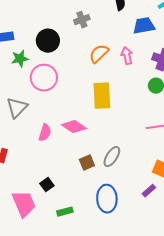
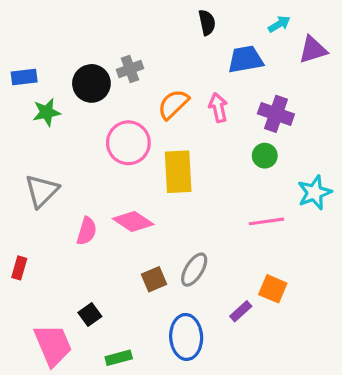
gray cross: (82, 20) -> (130, 69), moved
pink circle: (44, 78) -> (128, 143), moved
purple rectangle: (149, 191) -> (241, 311), moved

